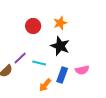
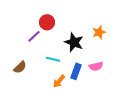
orange star: (60, 23) -> (99, 32), moved
purple line: (20, 58) -> (34, 36), moved

